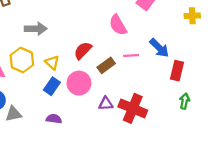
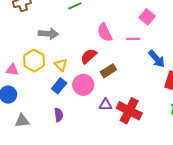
pink semicircle: (118, 25) -> (105, 32), moved
pink line: (131, 56) -> (133, 39), moved
gray triangle: (13, 114) -> (22, 121), moved
purple semicircle: (54, 119) -> (59, 115), turned 72

